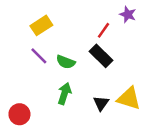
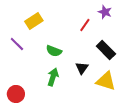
purple line: (39, 56) -> (17, 44), moved
black rectangle: (101, 56) -> (106, 50), moved
black triangle: (101, 103) -> (82, 68), moved

